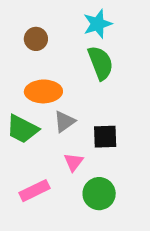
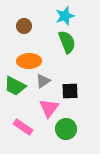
pink triangle: (73, 162) -> (49, 108), size x1.5
pink rectangle: (34, 191) -> (23, 127), turned 60

